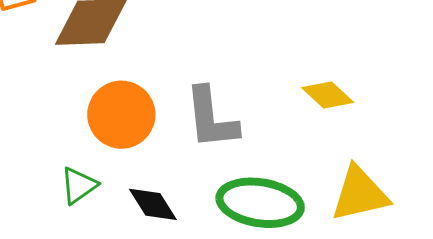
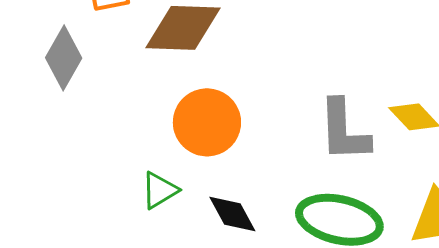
gray L-shape: (211, 118) -> (344, 131), moved

